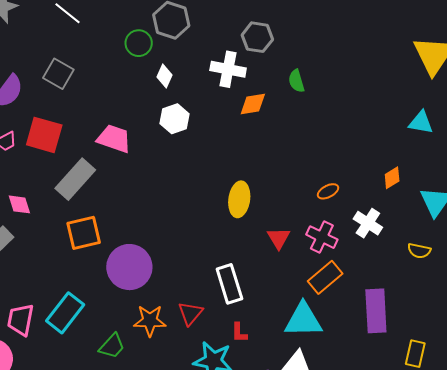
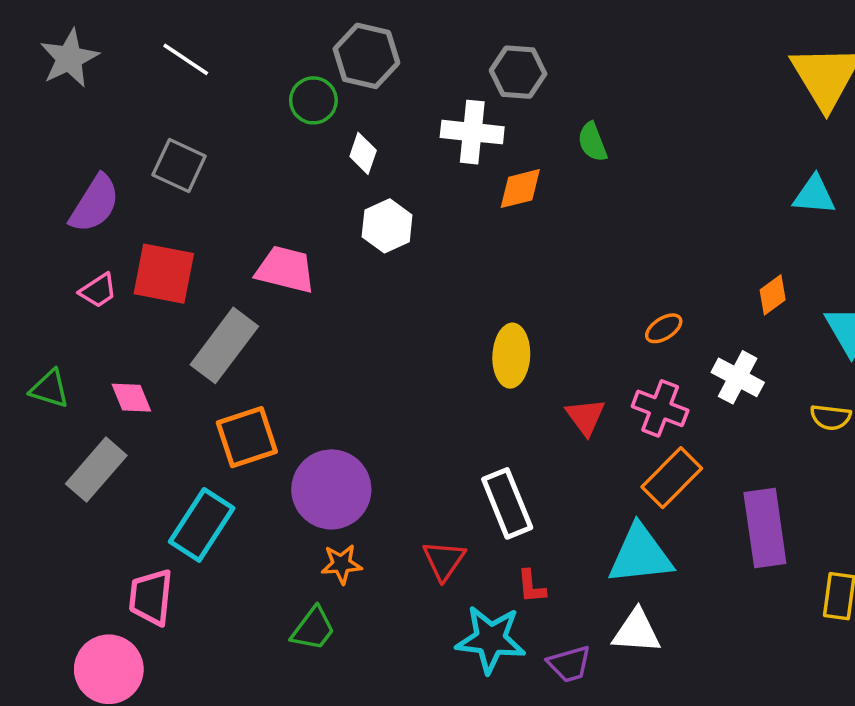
cyan rectangle: (65, 313) -> (202, 525), moved
orange star: (150, 321) -> (341, 564), moved, size x0.7

